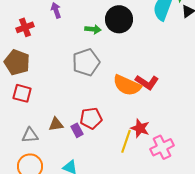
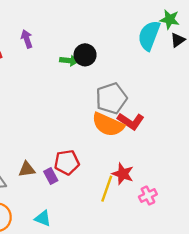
black circle: (119, 19) -> (85, 55), moved, size x0.7
gray pentagon: (86, 62) -> (111, 98), moved
pink cross: (162, 147) -> (148, 195), size x0.7

